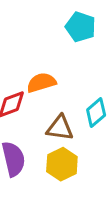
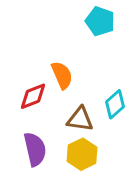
orange semicircle: (41, 83) -> (62, 75), turned 84

